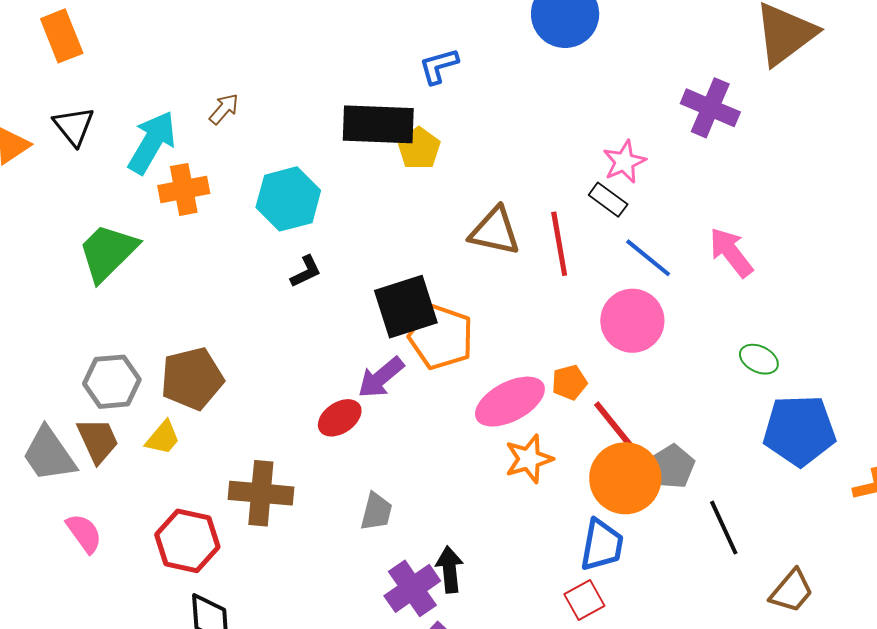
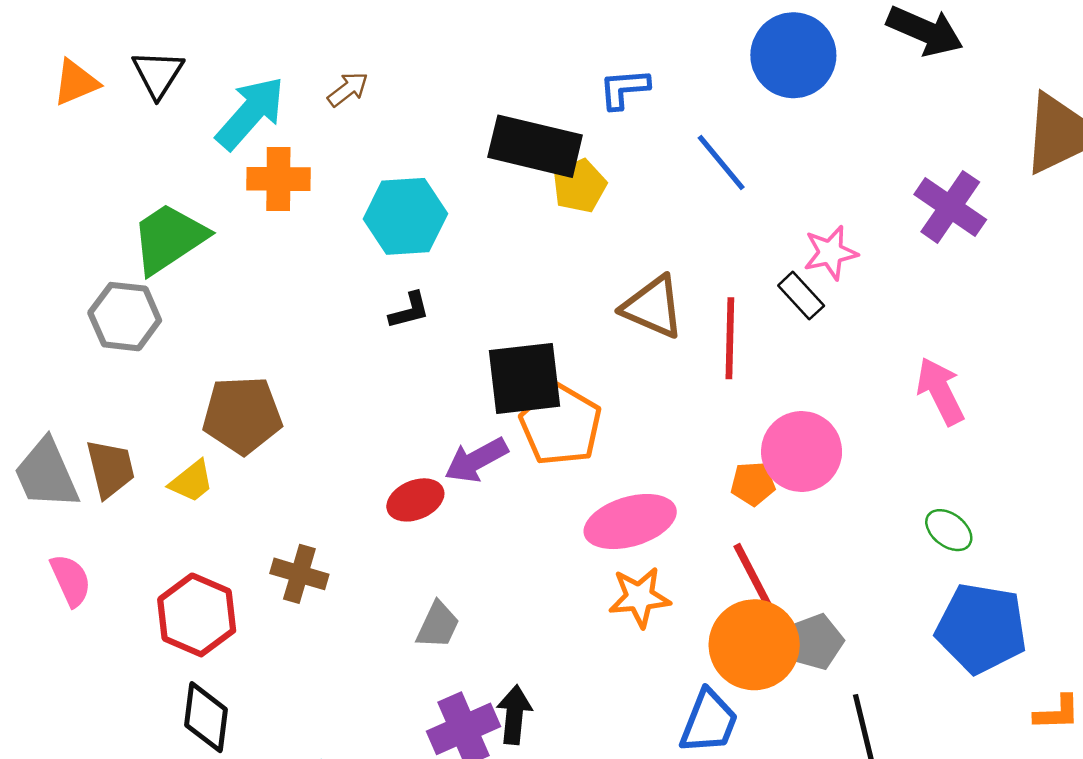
blue line: (648, 258) -> (721, 163), moved
gray hexagon: (112, 382) -> (125, 317), moved
orange pentagon: (569, 382) -> (753, 484), moved
brown cross: (261, 493) -> (299, 574), size x0.7

